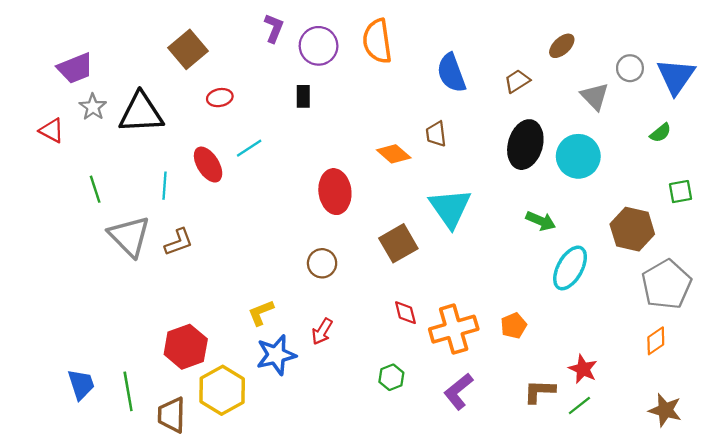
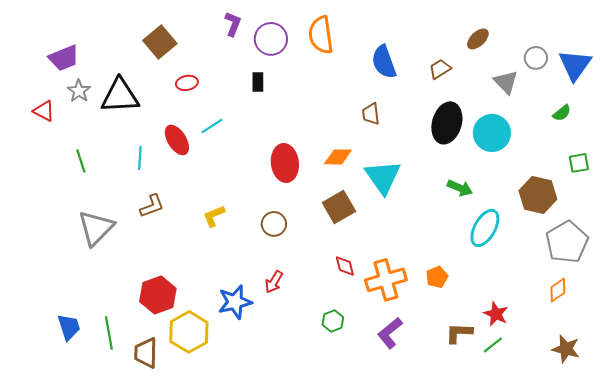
orange diamond: (394, 154) -> (338, 157), moved, turned -40
gray triangle: (129, 236) -> (96, 228), moved, turned 30
yellow L-shape: (261, 313) -> (214, 216), moved

